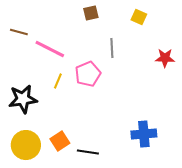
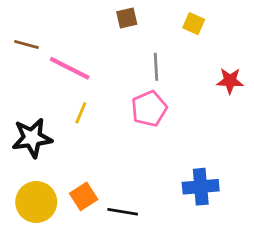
pink pentagon: (88, 74) -> (149, 109), moved

